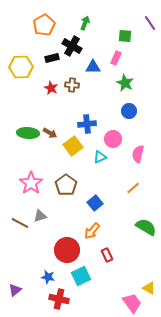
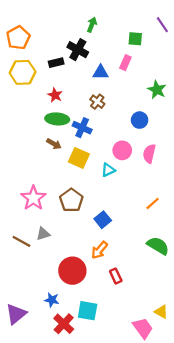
orange pentagon: (44, 25) -> (18, 38), moved
green star: (125, 83) -> (157, 90), moved
brown cross: (72, 85) -> (97, 102), moved, turned 32
blue cross: (87, 124) -> (82, 128), moved, turned 30
green ellipse: (28, 133) -> (57, 119), moved
yellow square: (73, 146) -> (79, 158), turned -30
pink semicircle: (138, 154) -> (149, 154), moved
orange line: (133, 188) -> (153, 203), moved
cyan square: (81, 276) -> (88, 311), moved, turned 36
purple triangle: (15, 290) -> (16, 314), size x1.5
red cross: (59, 299) -> (64, 324), turned 30

